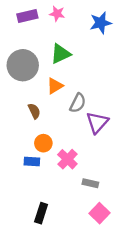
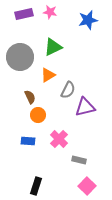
purple triangle: (97, 123) -> (85, 107), turned 35
orange circle: (43, 143) -> (38, 115), moved

